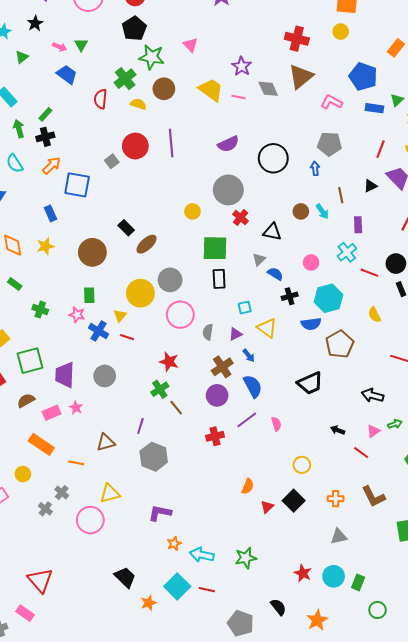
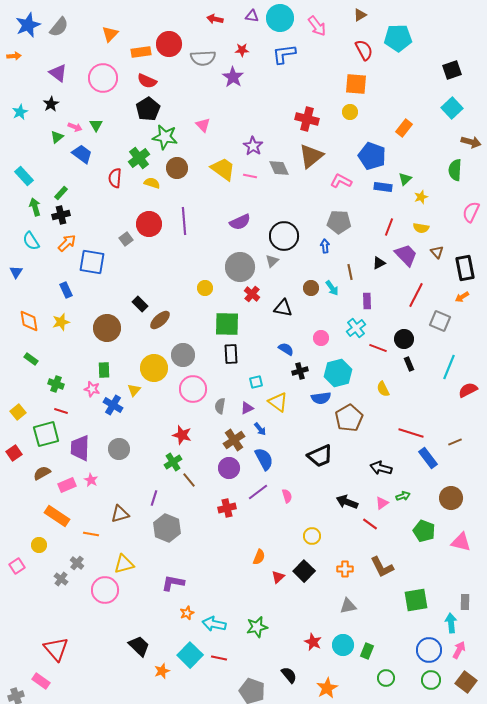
green triangle: (22, 57) -> (57, 137), moved
gray triangle: (259, 259) -> (272, 261), moved
red line: (127, 337) -> (61, 411), moved
black arrow: (338, 430) -> (347, 502), size x1.5

